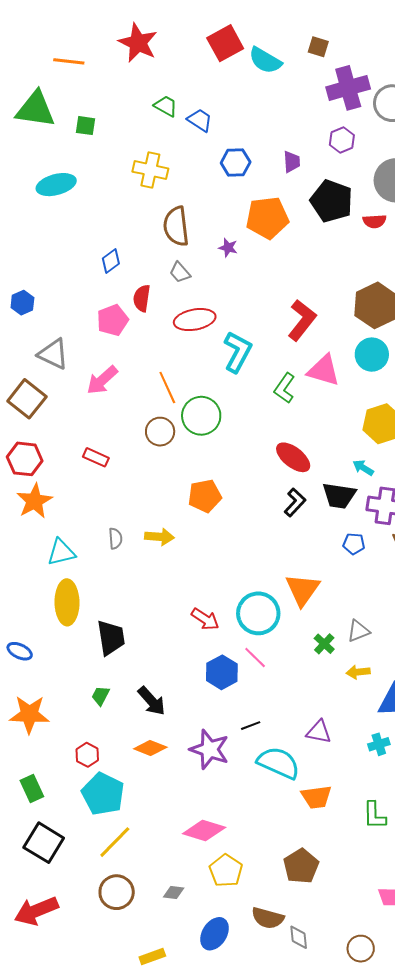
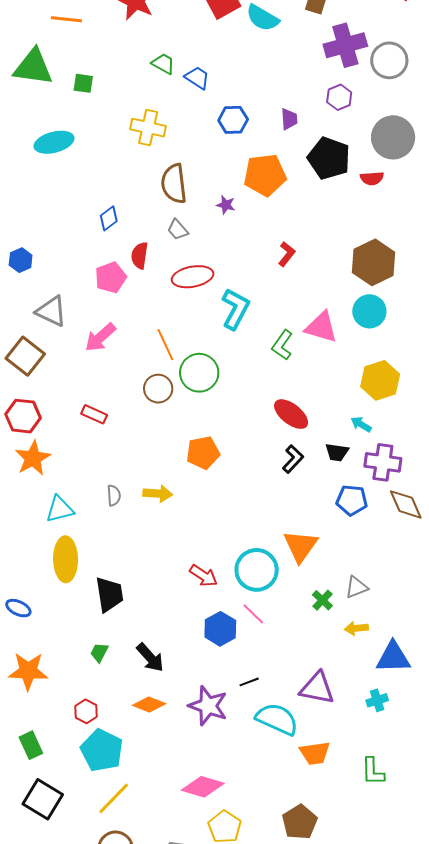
red L-shape: (302, 320) -> (287, 254), moved, size x0.6
black trapezoid: (339, 496) -> (337, 452), size x0.7
blue pentagon: (354, 544) -> (352, 500), size x1.4
purple triangle: (319, 732) -> (317, 688), size x1.4

